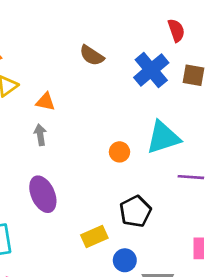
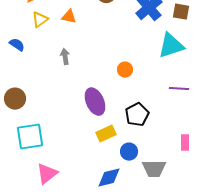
orange triangle: (46, 102) -> (69, 17), moved
cyan triangle: (163, 137) -> (171, 46), moved
purple ellipse: (43, 194) -> (95, 102), moved

